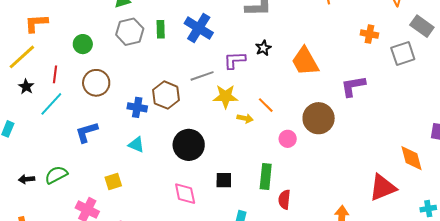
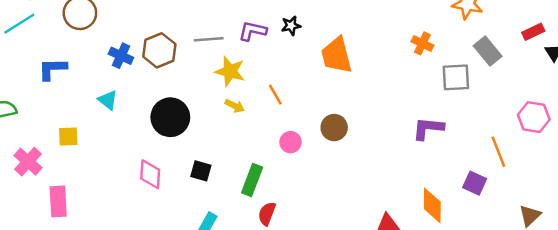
purple L-shape: (353, 86) -> (428, 128), moved
yellow arrow: (245, 118) -> (235, 106), moved
brown circle: (319, 118) -> (334, 128), size x0.7

